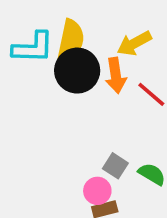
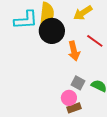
orange arrow: (116, 75) -> (74, 51), moved

